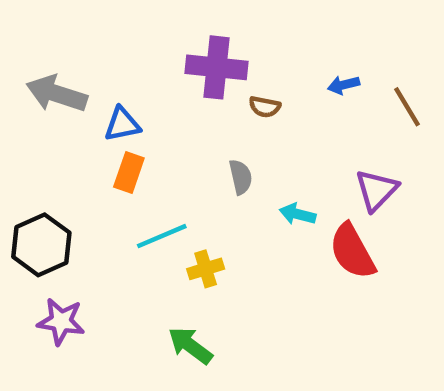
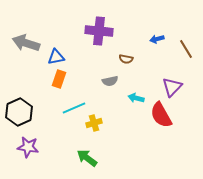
brown semicircle: (265, 107) -> (126, 59), moved
gray semicircle: (241, 177) -> (110, 81), turned 91

